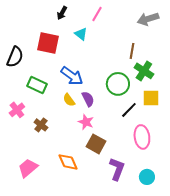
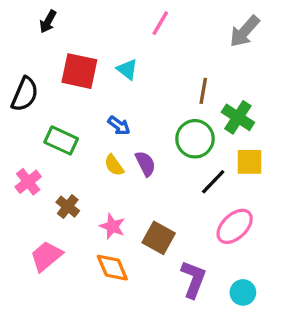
black arrow: (62, 13) -> (48, 21), moved
gray arrow: (148, 19) -> (245, 31), turned -30
cyan triangle: (81, 34) -> (127, 69), moved
brown line: (132, 51) -> (203, 91), moved
blue arrow: (72, 76) -> (119, 126), size x0.6
pink star: (86, 122) -> (112, 226), moved
pink ellipse: (142, 137) -> (235, 226), turned 55
pink trapezoid: (28, 168) -> (46, 256), moved

